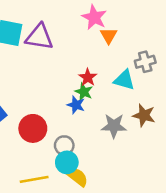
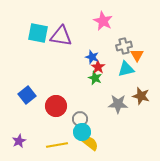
orange triangle: (109, 36) -> (137, 55), moved
gray cross: (145, 62) -> (124, 46), moved
cyan triangle: (124, 80) -> (126, 69), turned -30
blue star: (76, 105) -> (92, 57), moved

